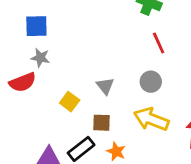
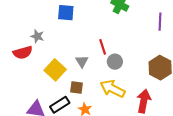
blue square: (36, 26) -> (66, 13), moved
red line: (159, 43) -> (103, 47), moved
yellow square: (70, 102) -> (55, 70), size x1.5

